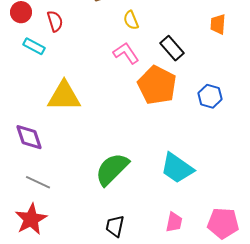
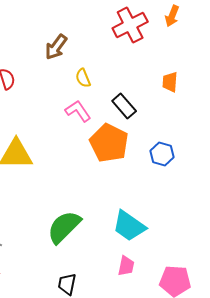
pink trapezoid: (174, 222) -> (126, 266), moved

